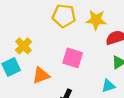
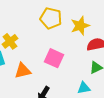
yellow star: (96, 20) -> (80, 26), turned -30

